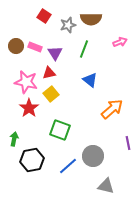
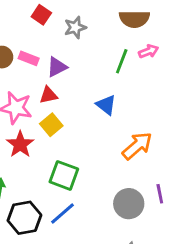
brown semicircle: (91, 19) -> (134, 19), moved
green line: (84, 49) -> (122, 61), moved
purple triangle: (55, 53) -> (57, 67), turned 35
gray circle: (93, 156) -> (129, 204), moved
blue line: (68, 166) -> (62, 214), moved

